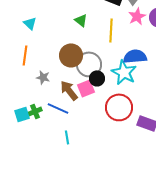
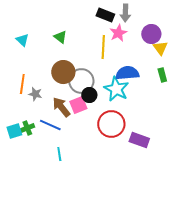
pink star: (137, 16) -> (118, 33), moved
green triangle: (81, 20) -> (60, 37), moved
orange line: (25, 55) -> (22, 84), moved

